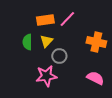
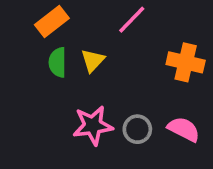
orange rectangle: (45, 20) -> (52, 22), moved, turned -30
gray circle: (59, 56) -> (137, 129), moved

